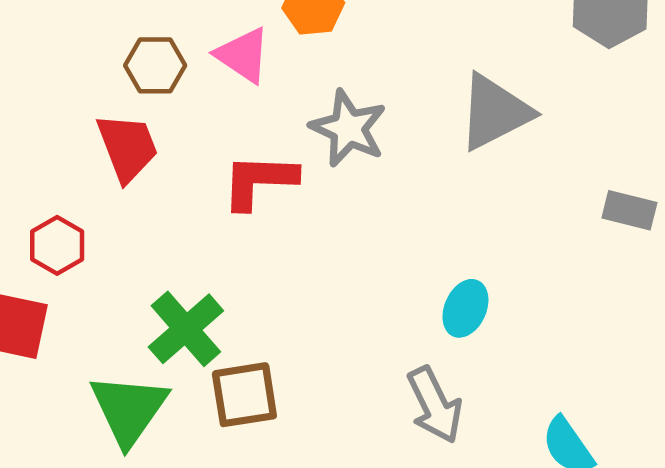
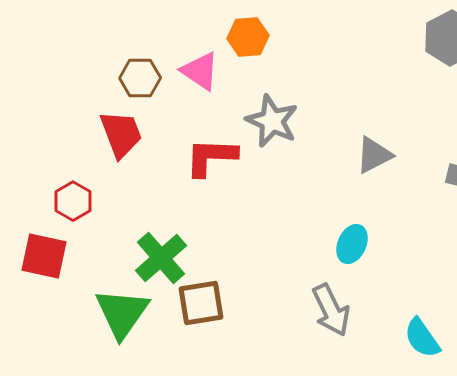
gray triangle: (495, 112) -> (374, 155), moved, size x0.7

